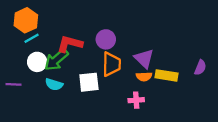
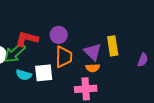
yellow rectangle: (167, 75) -> (113, 46), moved, turned 72
cyan semicircle: (54, 84) -> (24, 75), moved
pink cross: (136, 100) -> (86, 89), size x1.5

